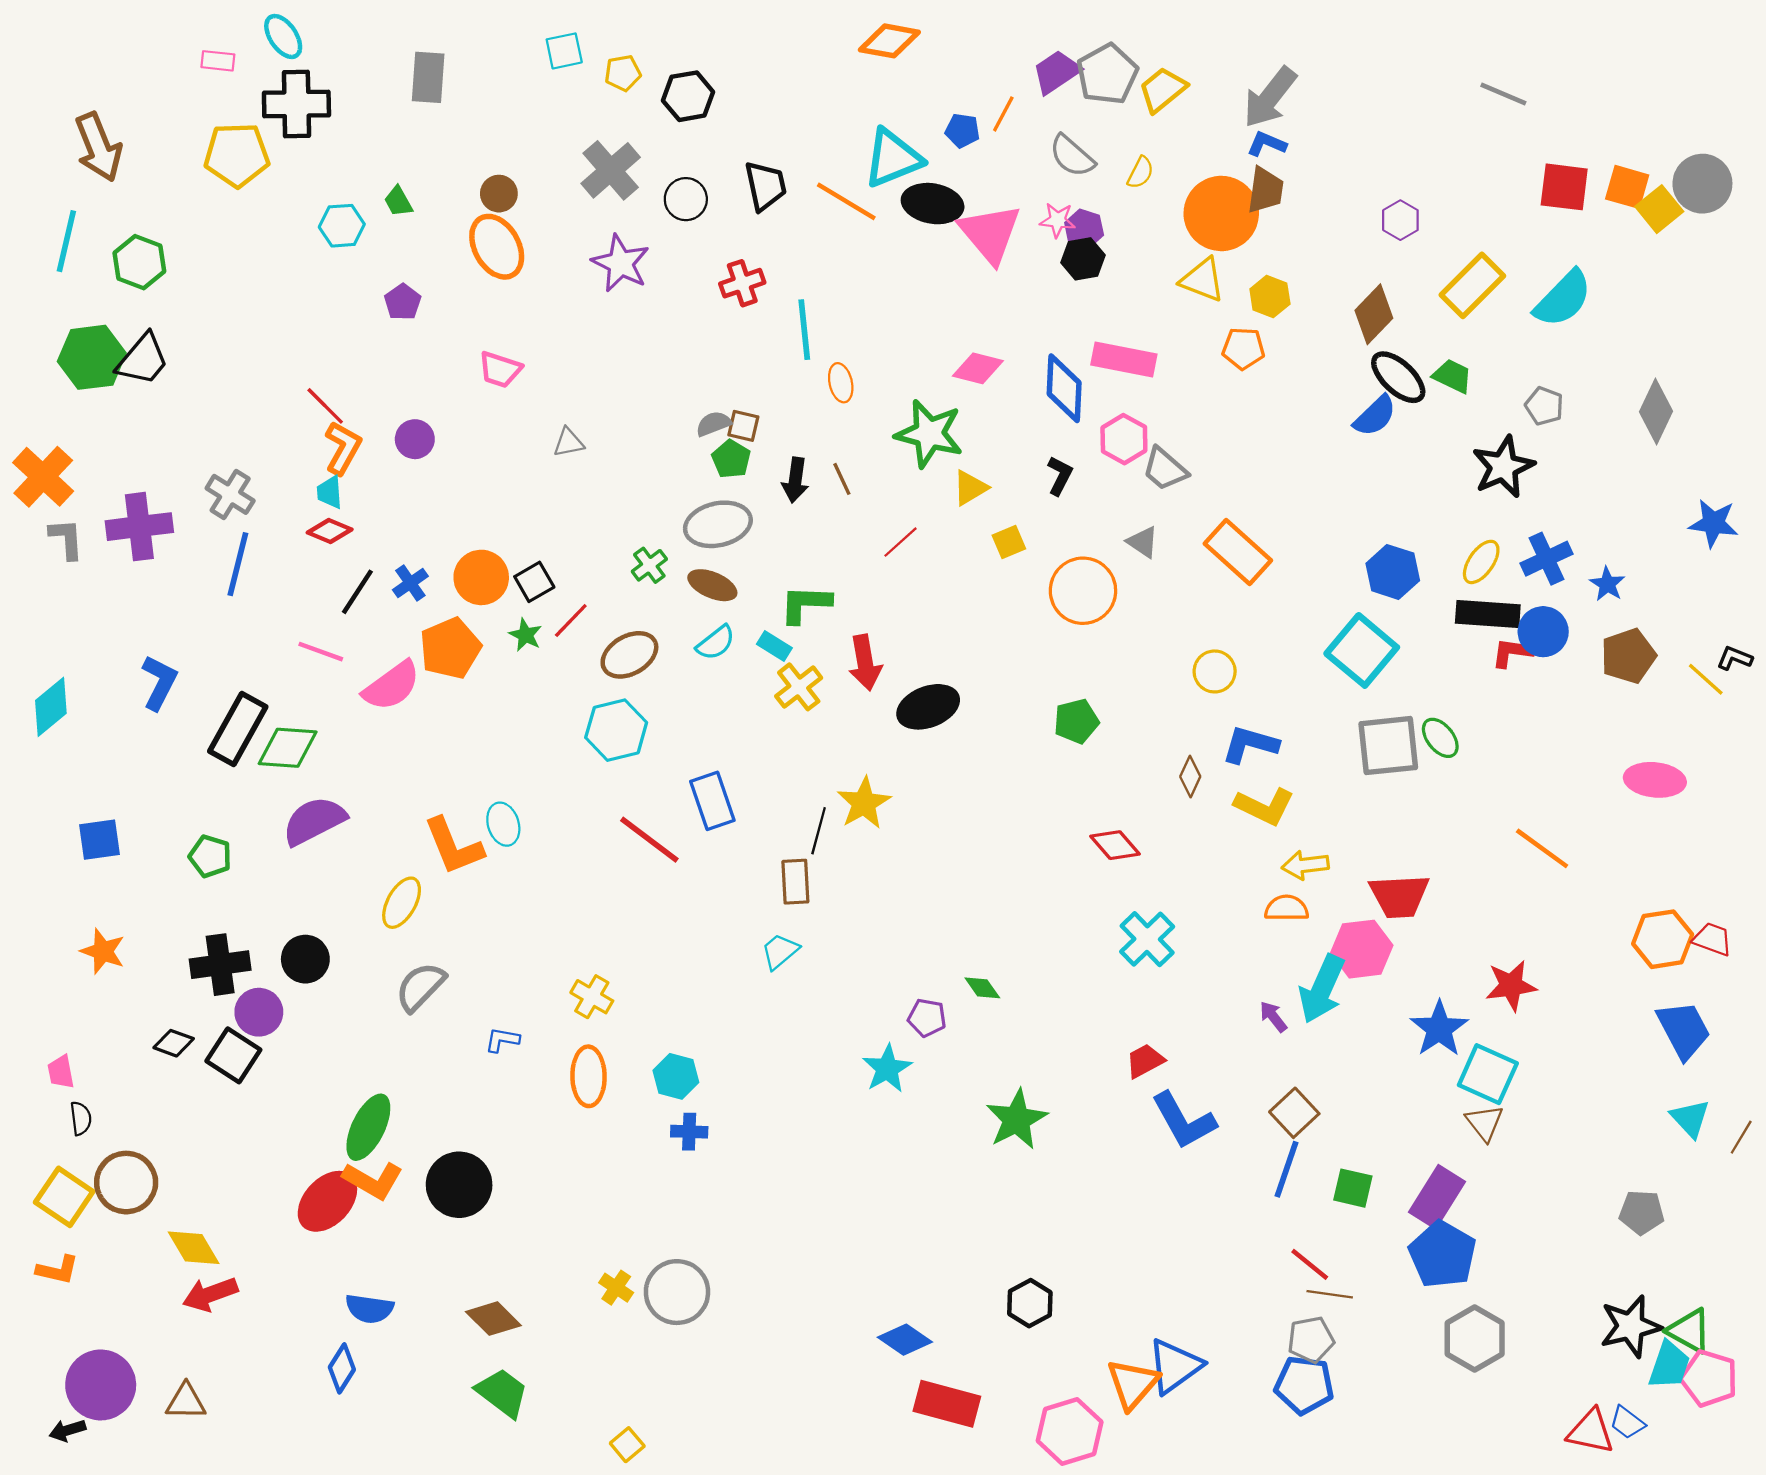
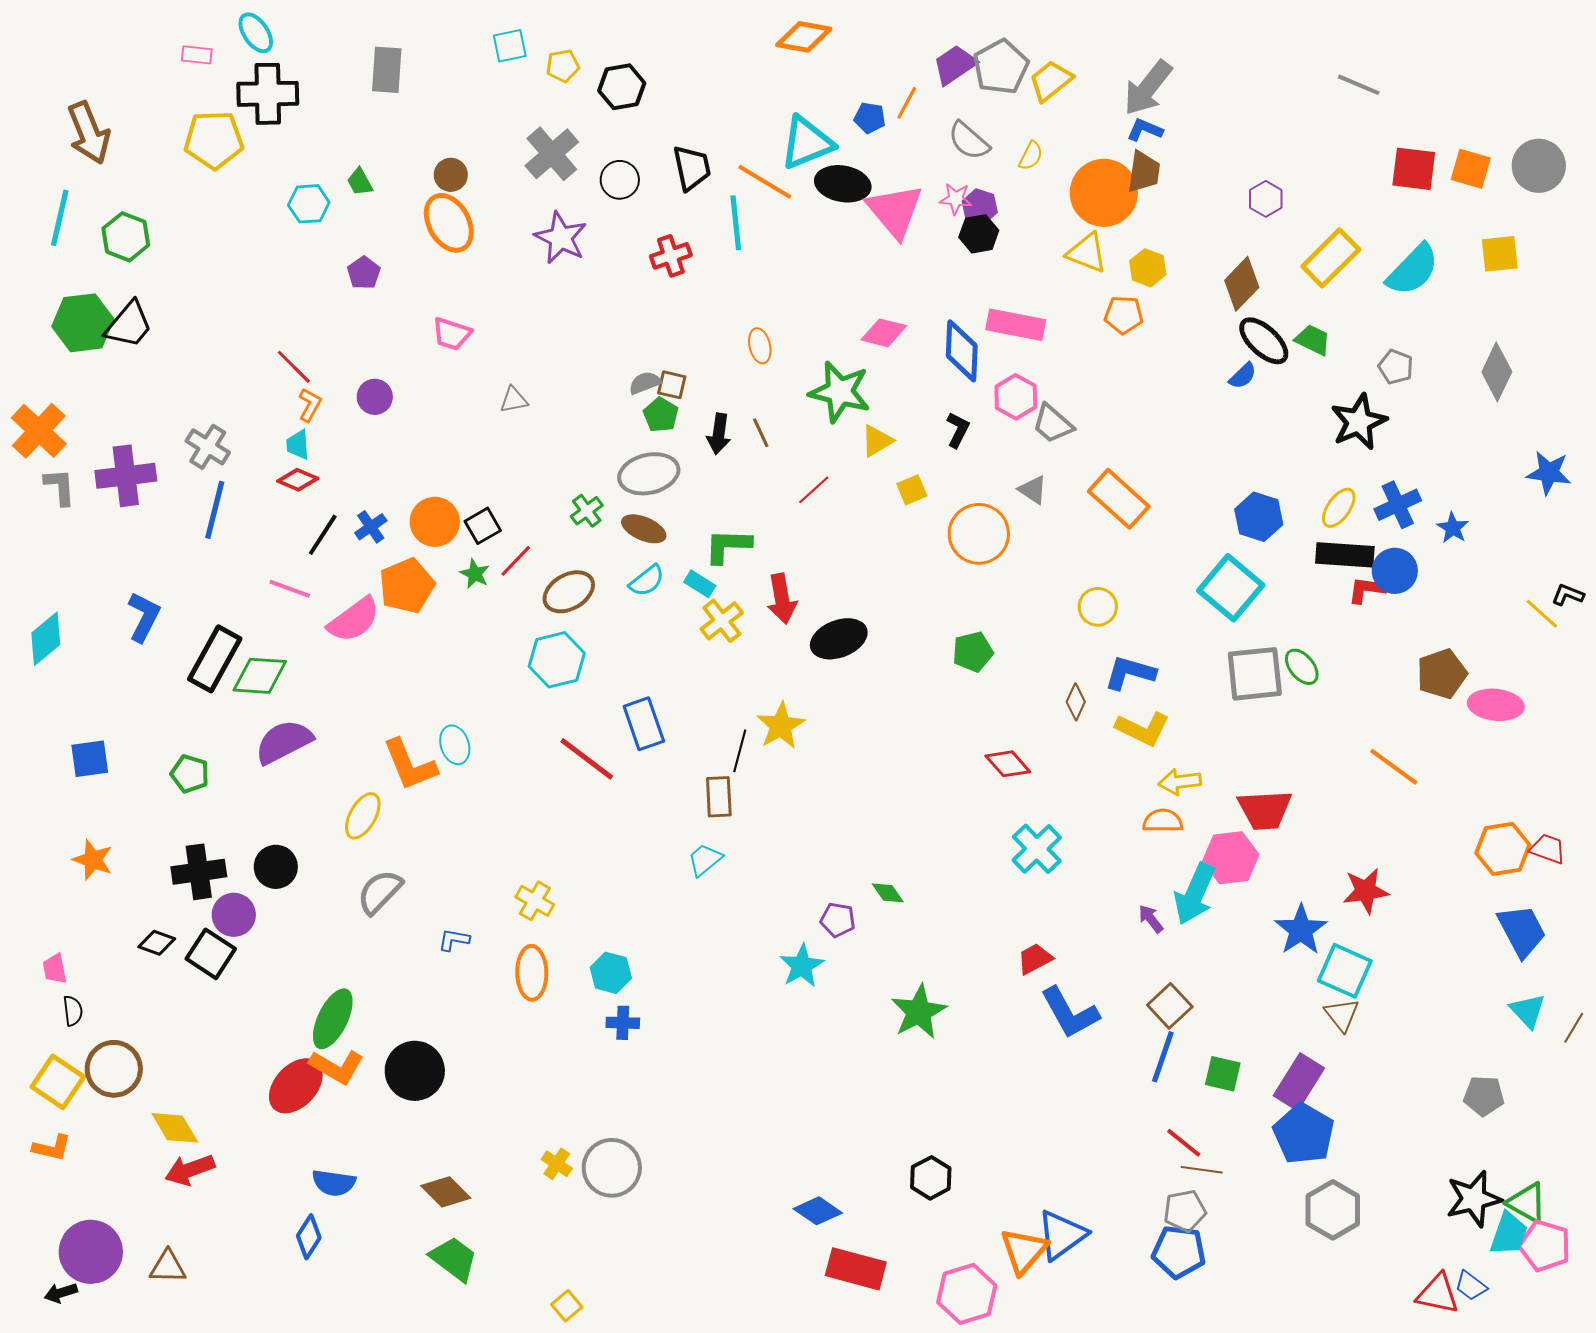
yellow square: (1659, 209) -> (1500, 254), moved, turned 33
cyan line: (804, 330) -> (736, 223), moved
blue semicircle: (1375, 416) -> (1243, 376), size x0.7
orange L-shape: (343, 448) -> (310, 405), size x0.7
brown pentagon: (1628, 656) -> (1442, 674), moved

